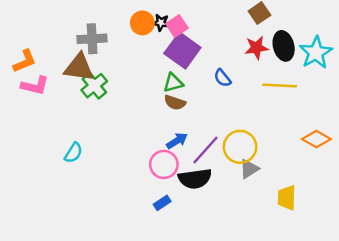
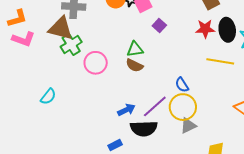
purple square: (182, 51) -> (159, 26), moved, size x0.5
blue semicircle: (223, 78) -> (182, 85), moved
blue arrow: (177, 141) -> (126, 110), moved
pink circle: (164, 164) -> (96, 63), moved

